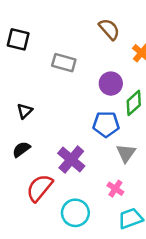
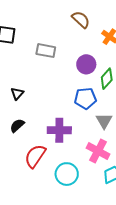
purple cross: (71, 160) -> (59, 130), turned -35
pink cross: (115, 189) -> (98, 151), size x1.6

